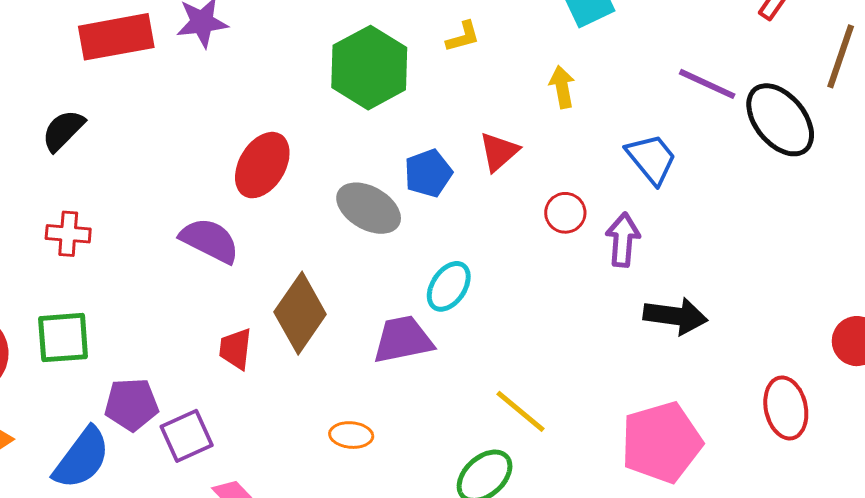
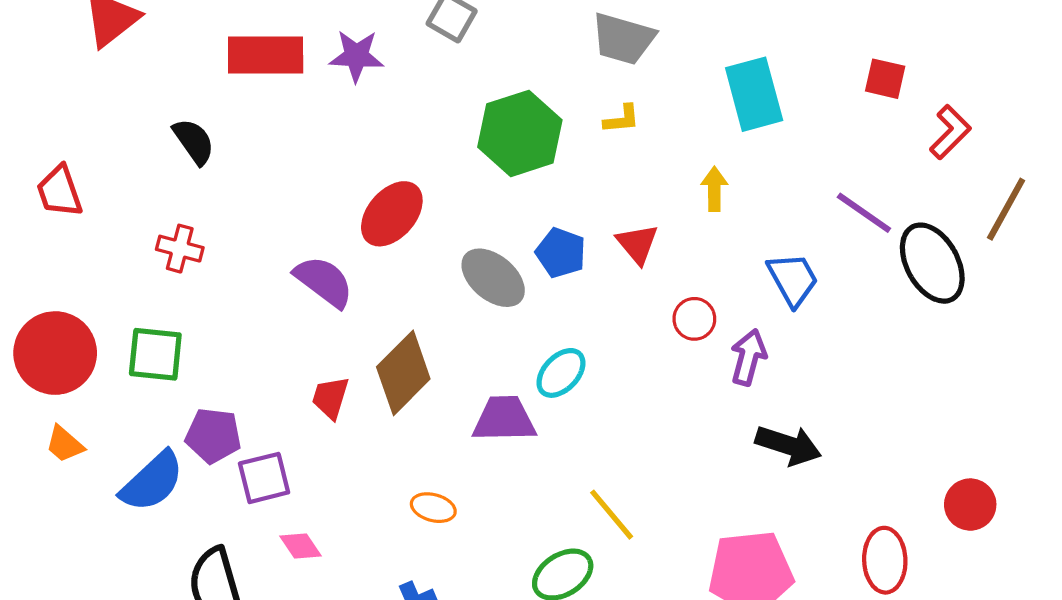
black semicircle: (63, 130) -> (194, 141), turned 90
red triangle: (499, 152) -> (637, 244), turned -39
blue pentagon: (428, 173) -> (561, 253), turned 30

